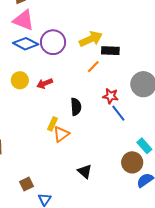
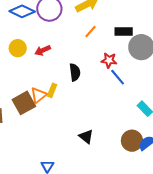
black rectangle: (110, 51) -> (124, 31), moved
orange triangle: (61, 134) -> (39, 95), moved
brown circle: (132, 162) -> (132, 141), moved
brown square: (27, 184) -> (24, 103), moved, size x1.6

